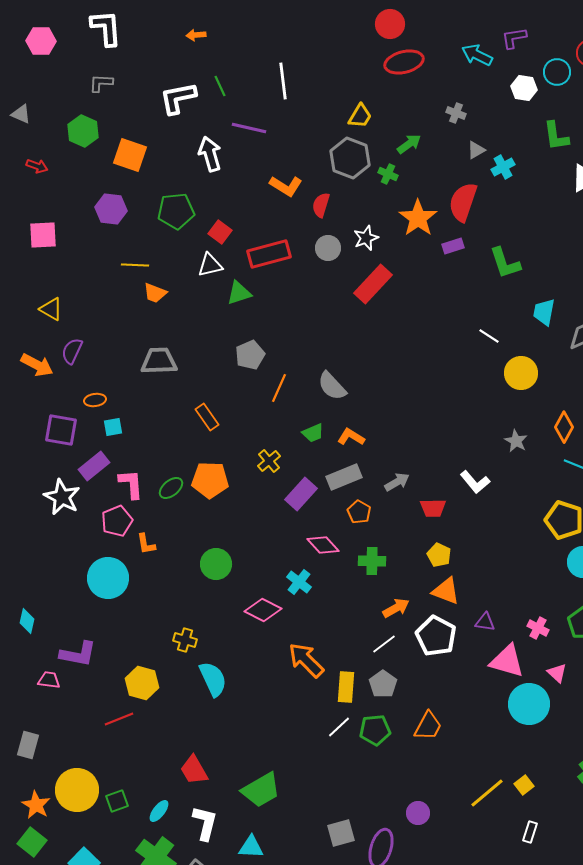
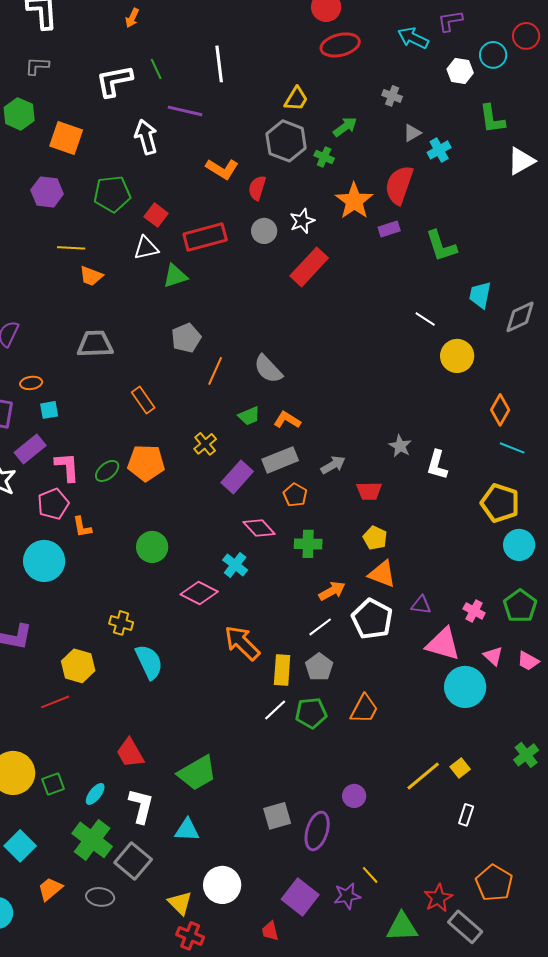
orange arrow: (196, 35) -> (132, 18), turned -60
gray star: (516, 441) -> (400, 446), moved
white L-shape: (475, 482) -> (437, 465), moved, turned 56

